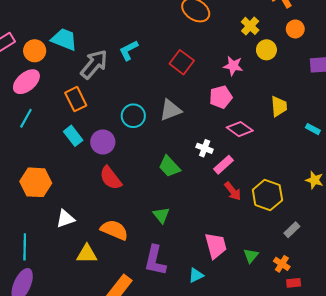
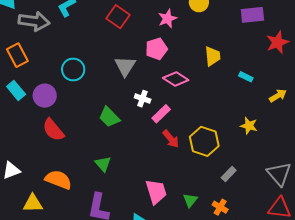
gray arrow: (94, 64) -> (34, 21), turned 60
pink star: (233, 66) -> (167, 19), turned -30
gray triangle: (170, 110) -> (125, 66), moved, turned -35

